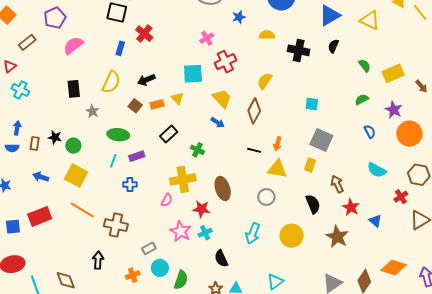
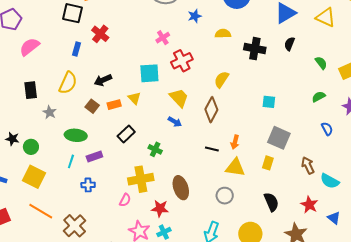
cyan semicircle: (377, 170) -> (330, 181), moved
brown arrow: (337, 184) -> (308, 165), moved
brown cross: (116, 225) -> (75, 226), turned 35

